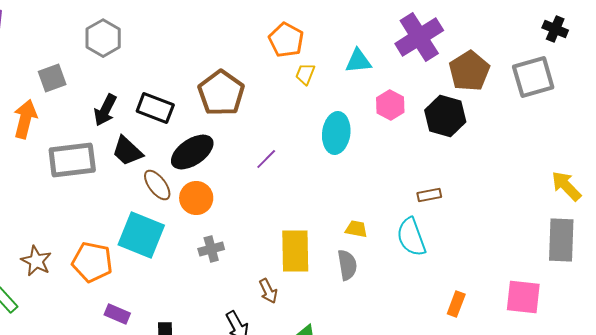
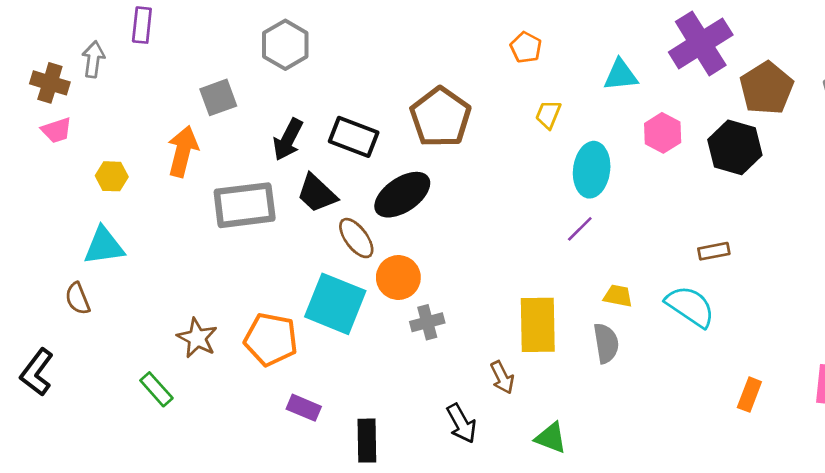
orange pentagon: (286, 40) -> (526, 47), size x0.7
yellow trapezoid: (305, 74) -> (548, 114), moved
purple line: (266, 159) -> (580, 229), moved
orange circle: (196, 198) -> (398, 278), moved
cyan semicircle: (411, 237) -> (690, 306), turned 144

